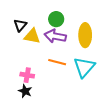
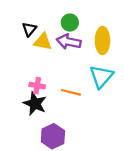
orange line: (57, 62) -> (71, 92), moved
black star: (25, 91) -> (35, 104), size x1.5

